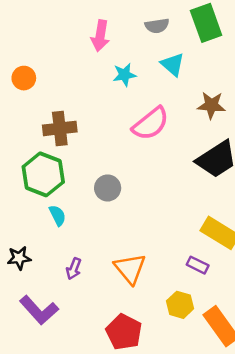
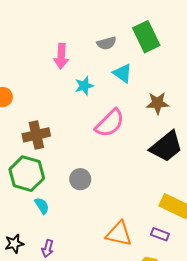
purple arrow: (74, 269) -> (48, 248), moved
orange triangle: (130, 269) -> (119, 234), moved, turned -32

